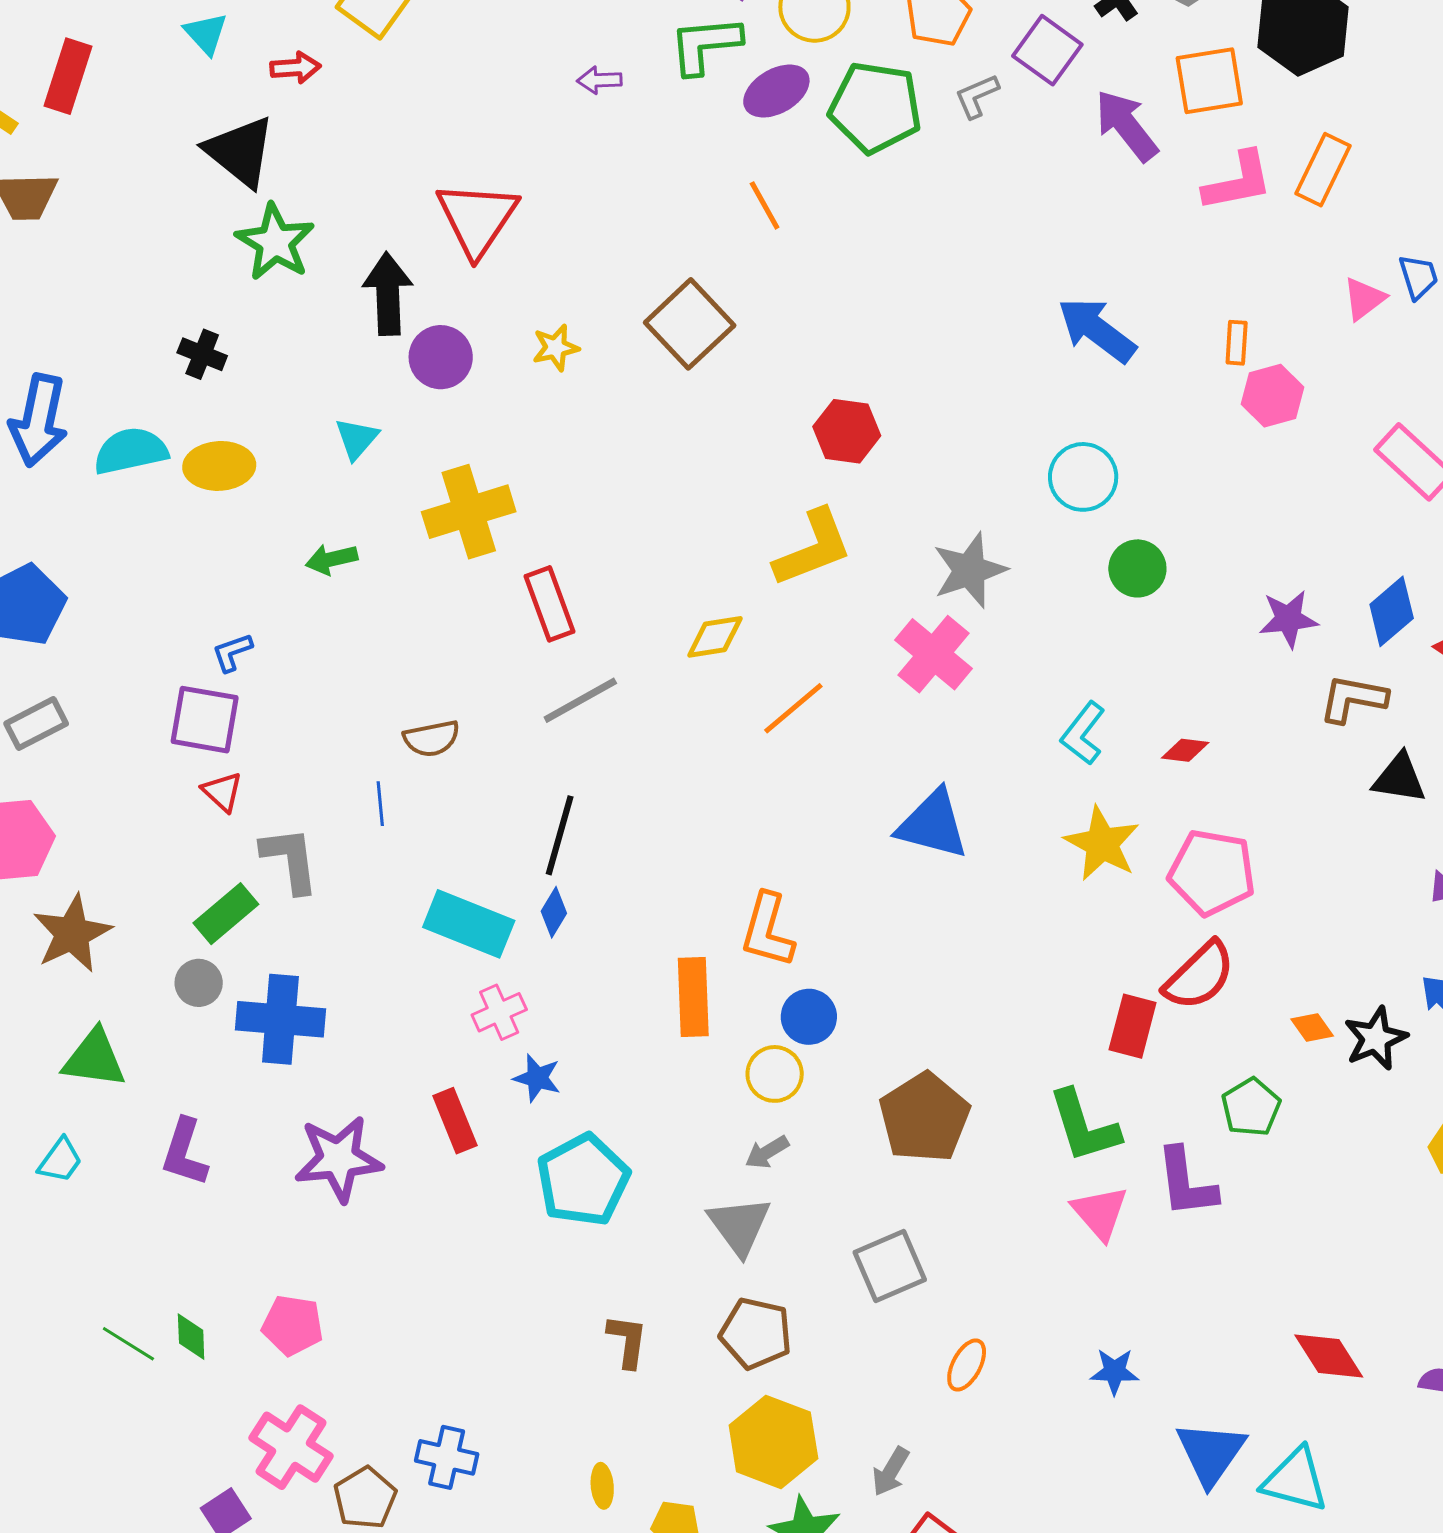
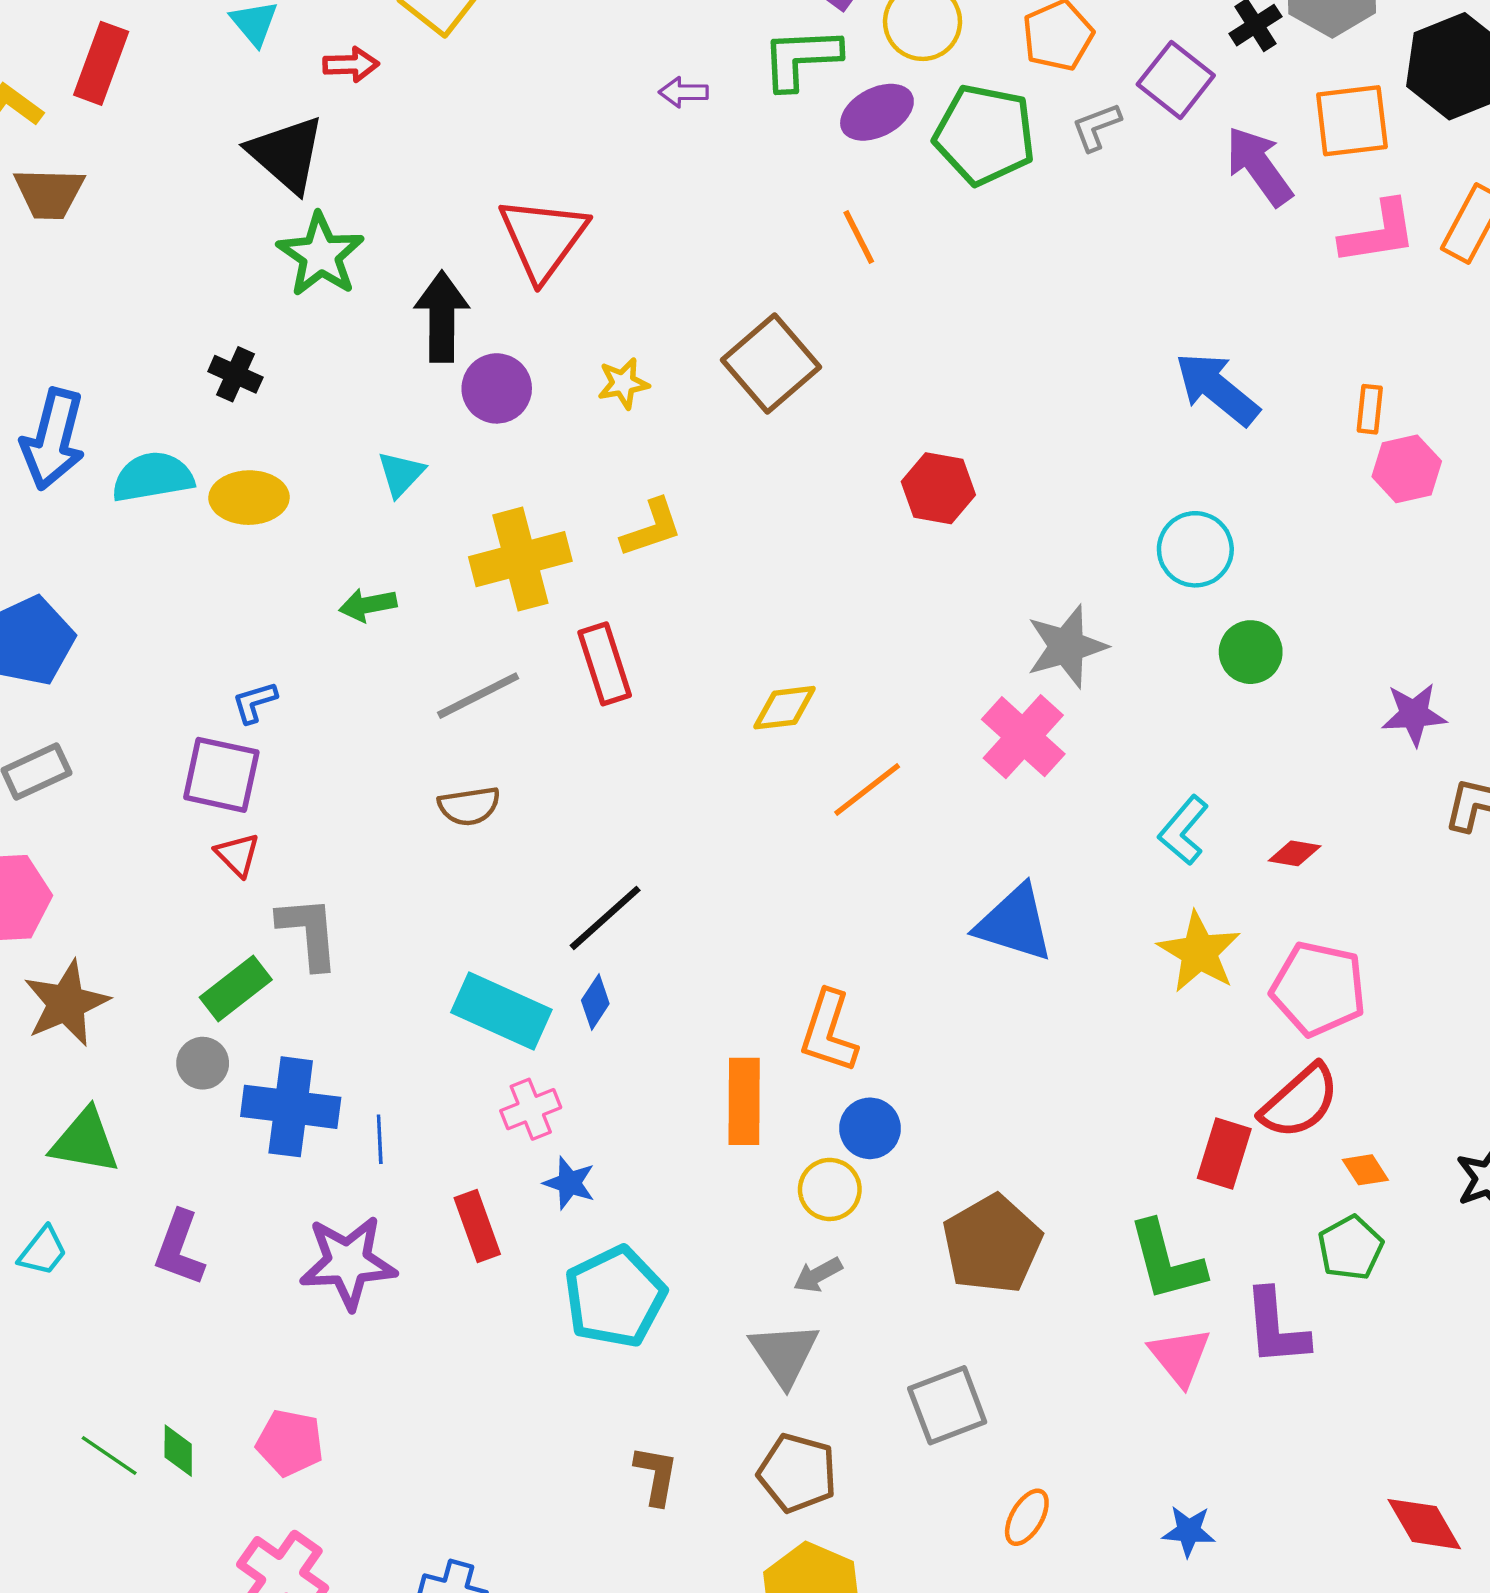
yellow L-shape: (813, 548) -> (651, 528), moved, size x0.7
gray line: (580, 700) -> (478, 696), moved
blue line: (380, 804) -> (380, 1139), moved
black line: (560, 835) -> (605, 918), turned 30
orange diamond: (1312, 1027) -> (1365, 1170), moved

